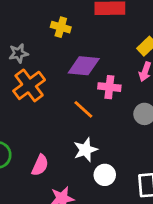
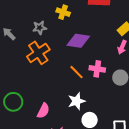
gray star: (18, 53) -> (40, 28), moved
pink cross: (109, 87) -> (97, 69), moved

